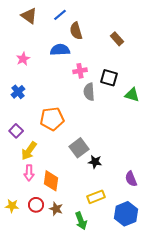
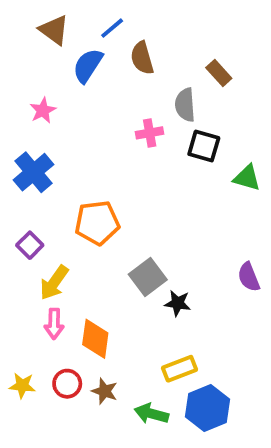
blue semicircle: (60, 50) -> (88, 66), moved, turned -54
blue cross: (18, 92) -> (33, 172), size x1.5
gray semicircle: (89, 92) -> (185, 105), moved
purple semicircle: (131, 179) -> (249, 277), moved
blue hexagon: (126, 214) -> (208, 408), moved
green arrow: (81, 221) -> (151, 414), turned 126

